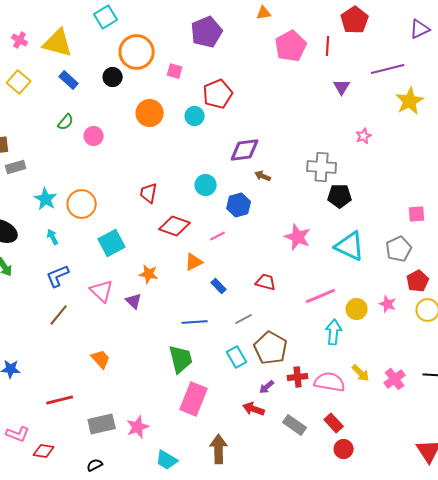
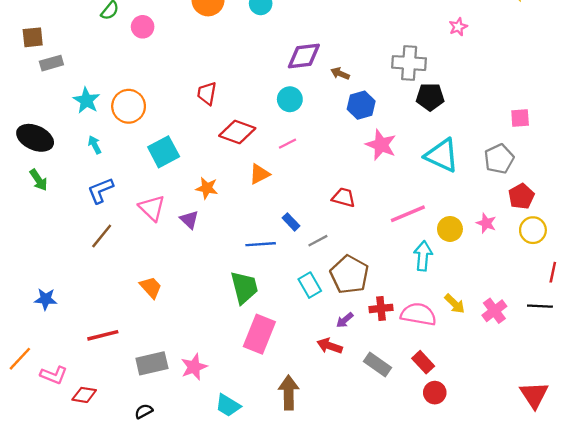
purple diamond: (245, 150) -> (304, 56), moved
cyan circle: (206, 185) -> (290, 99), moved
blue hexagon: (239, 205) -> (361, 105), moved
blue rectangle: (219, 286) -> (291, 222), moved

